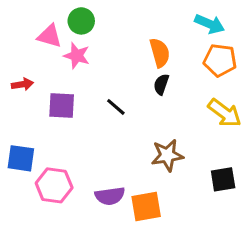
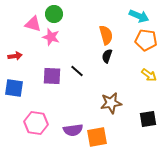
purple square: (62, 105) -> (52, 76), moved
yellow arrow: (225, 113) -> (149, 75), size x0.7
blue square: (21, 158) -> (14, 88), moved

